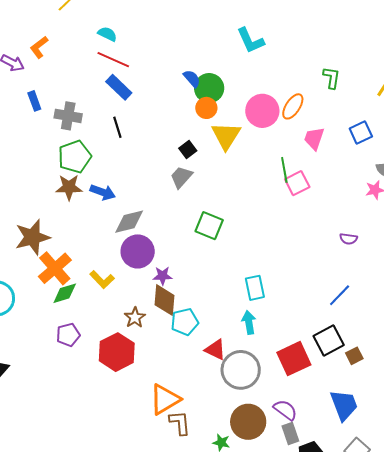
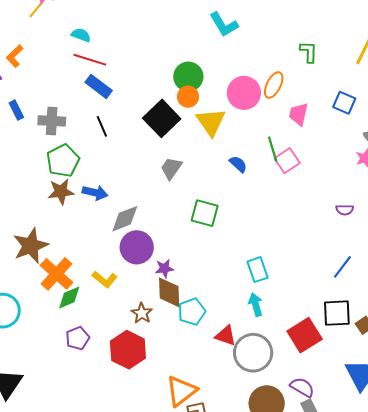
blue semicircle: (192, 79) -> (238, 164), moved
blue square: (361, 132) -> (344, 103), turned -35
black square: (188, 149) -> (162, 118), moved, size x2.0
black square: (329, 340) -> (337, 313), turned 32

